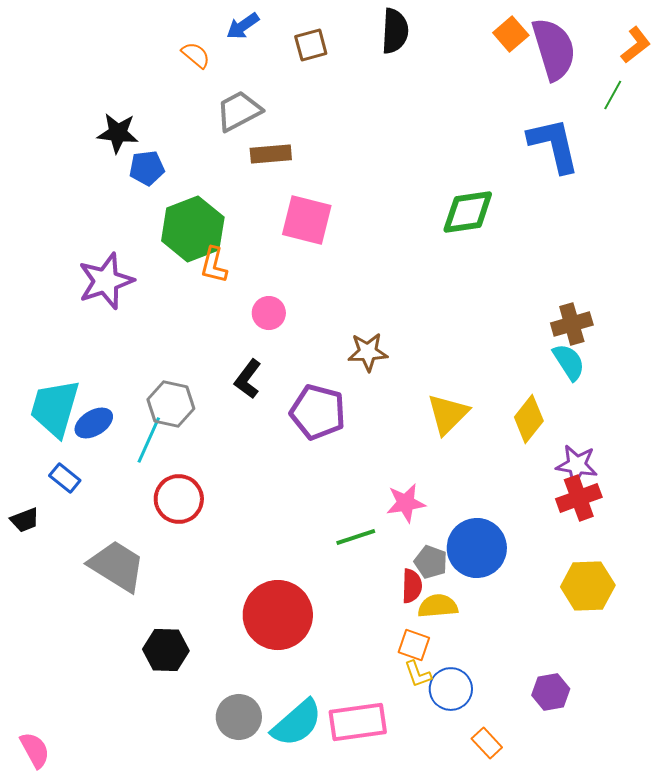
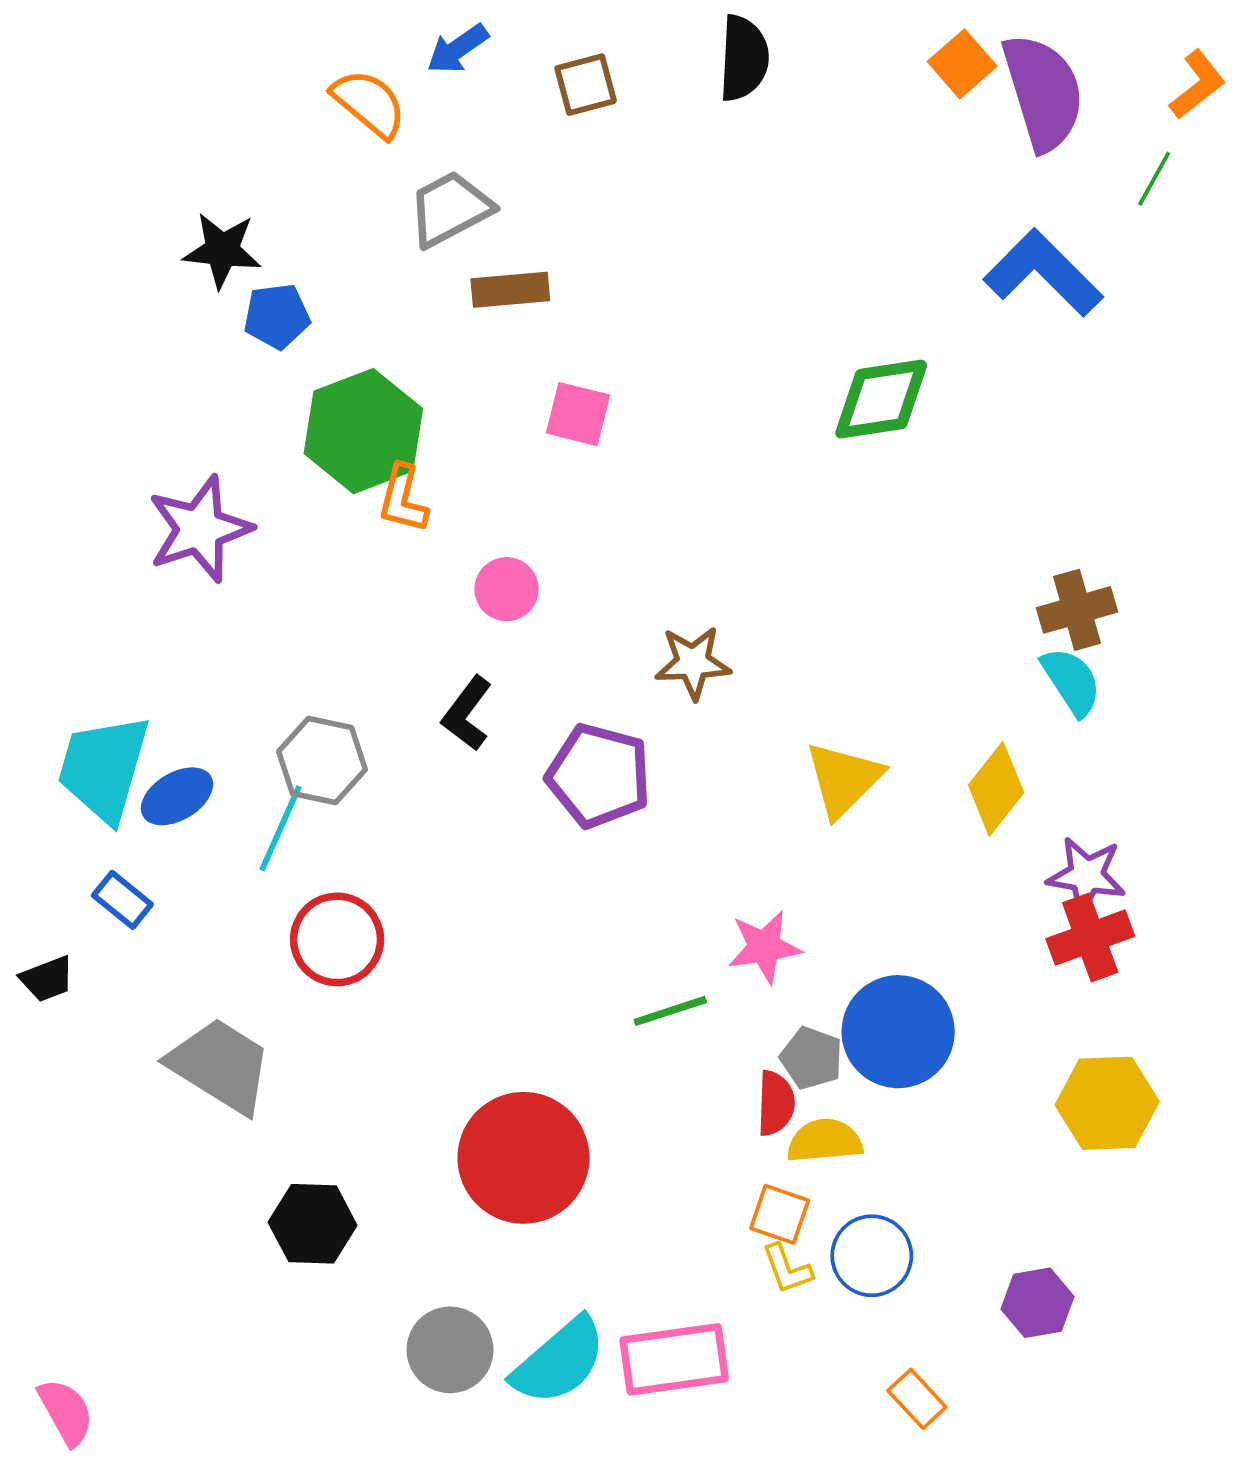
orange semicircle: (196, 55) -> (369, 103), size x1.4
blue L-shape: (554, 145) -> (1043, 273), turned -32
pink square: (307, 220) -> (578, 414), size x0.7
blue circle: (451, 689) -> (872, 1256), moved

